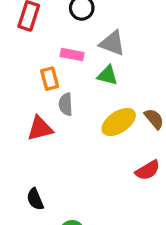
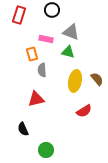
yellow ellipse: (119, 122) -> (75, 81), turned -45
red triangle: (40, 128) -> (36, 99), moved
red semicircle: (148, 170) -> (84, 111), moved

